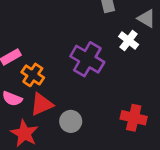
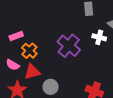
white cross: (129, 41) -> (99, 37), turned -32

